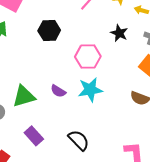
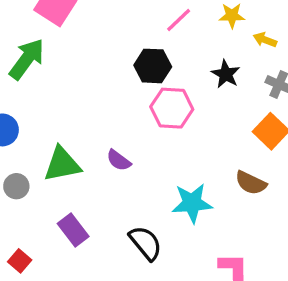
black hexagon: (49, 31) -> (153, 66), moved
cyan star: (90, 90) -> (192, 203), moved

